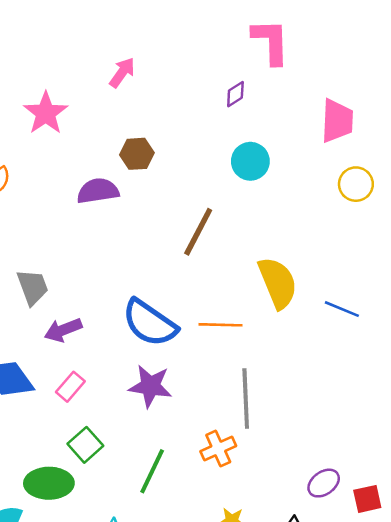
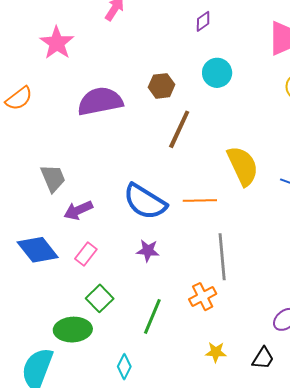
brown hexagon: (137, 154) -> (162, 86), moved
purple semicircle: (98, 191) -> (100, 101), size x1.4
purple star: (150, 386) -> (148, 251), size x0.7

